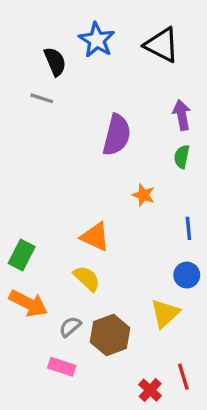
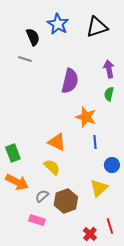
black triangle: (162, 45) -> (97, 27), turned -45
orange star: (143, 195) -> (86, 117), size x1.5
blue line: (188, 228) -> (95, 142), moved
green rectangle: (22, 255) -> (13, 153), turned -48

